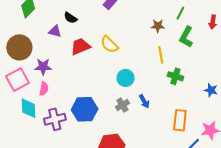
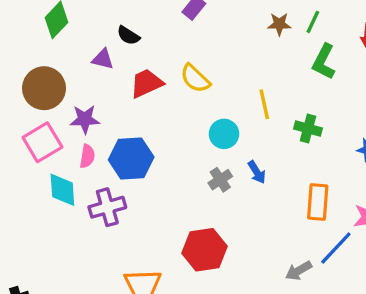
brown star: (158, 26) -> (279, 24), moved
yellow line: (161, 55) -> (264, 104), moved
blue hexagon: (85, 109) -> (131, 158), moved

